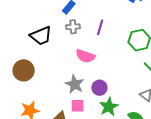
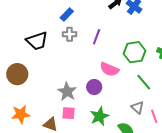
pink semicircle: (85, 56) -> (109, 69), moved
purple circle: (99, 88) -> (94, 87), moved

